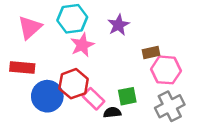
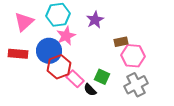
blue circle: (47, 96) -> (49, 51), moved
green square: (127, 96) -> (102, 77), turned 35
black semicircle: (112, 112) -> (90, 90), turned -128

